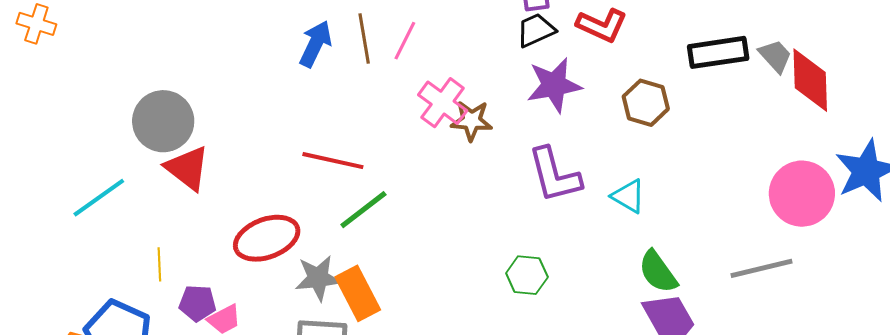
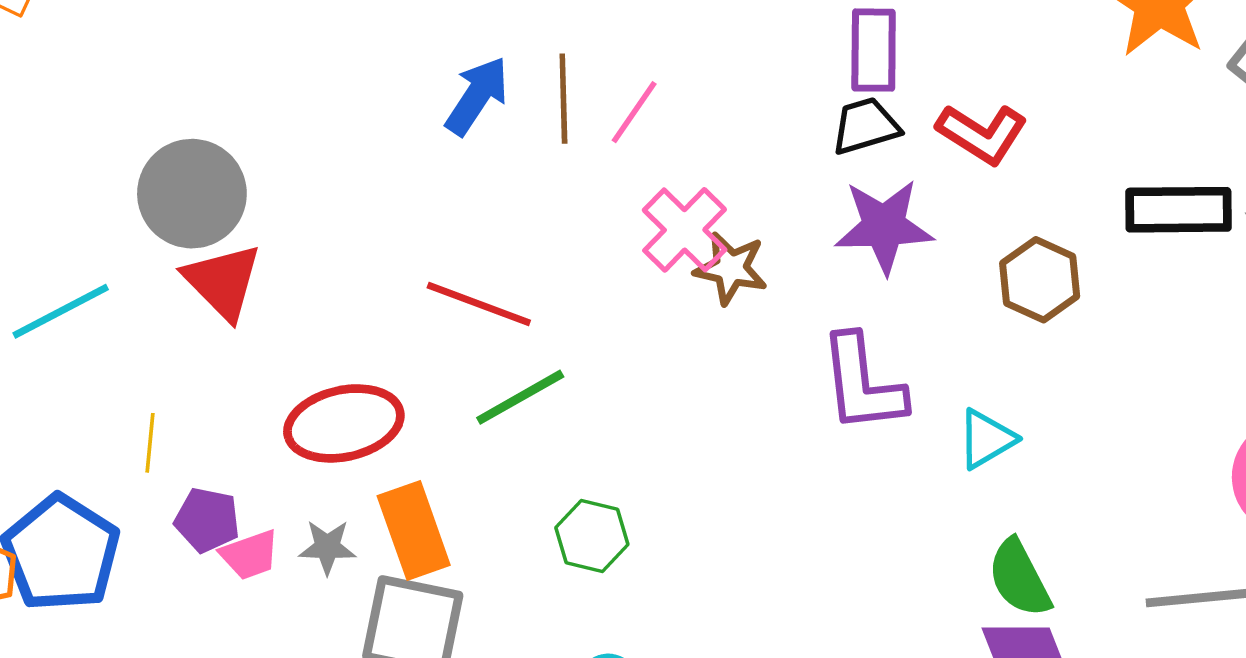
cyan triangle: (628, 196) -> (986, 439), turned 51
green hexagon: (527, 275) -> (592, 536), moved
gray star: (318, 278) -> (327, 547), moved, size x0.7
orange rectangle: (358, 293) -> (414, 530), moved

